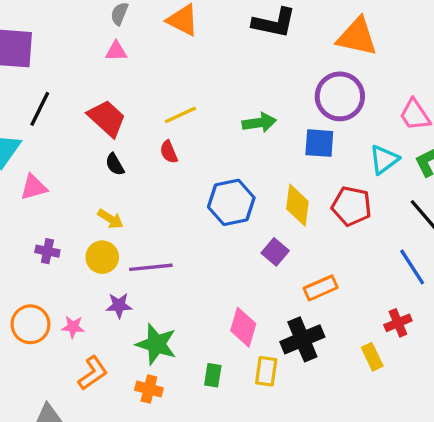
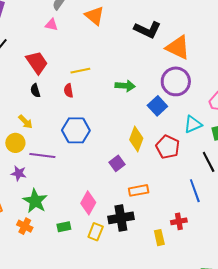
orange triangle: (357, 37) -> (178, 48), moved
blue square: (319, 143) -> (157, 106), turned 30
blue hexagon: (231, 202) -> (76, 130), moved
green rectangle: (213, 375) -> (64, 227), turned 56

